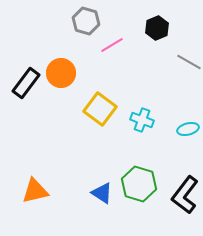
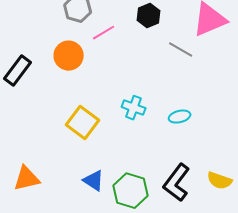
orange circle: (61, 73) -> (69, 56), moved
yellow square: (100, 109) -> (83, 123), moved
green hexagon: (139, 184) -> (131, 191), moved

